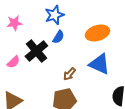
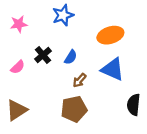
blue semicircle: (58, 37) -> (71, 57), moved
black cross: (36, 51) -> (43, 55), size x0.7

